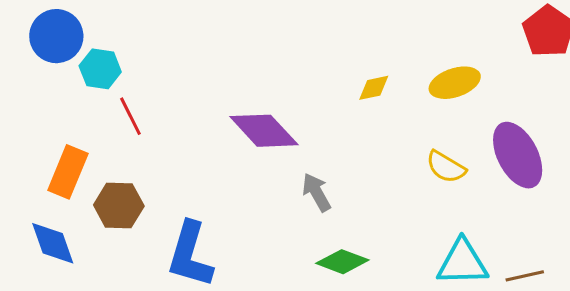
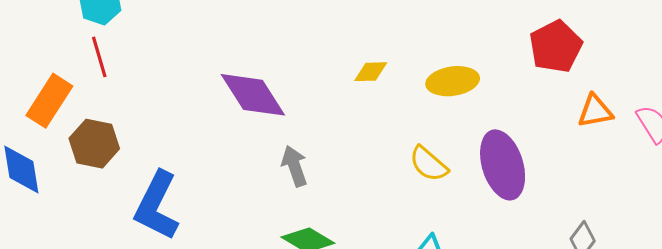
red line: (130, 116) -> (99, 57), moved

